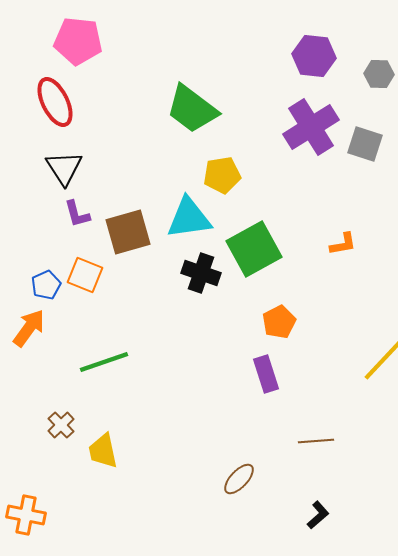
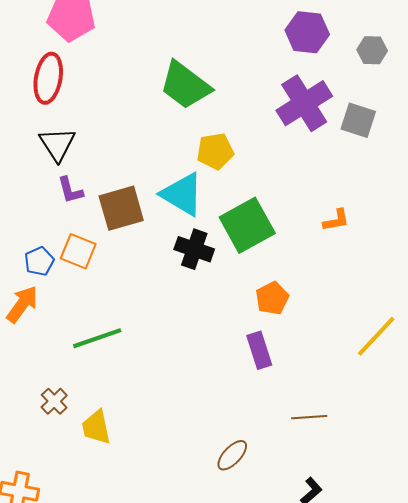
red ellipse: (55, 102) -> (48, 78), turned 36
cyan triangle: (189, 218) -> (182, 194), turned 39

